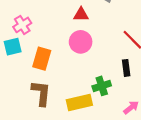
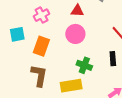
pink cross: (22, 25) -> (42, 15), moved
green cross: (102, 86) -> (84, 65), moved, turned 35

